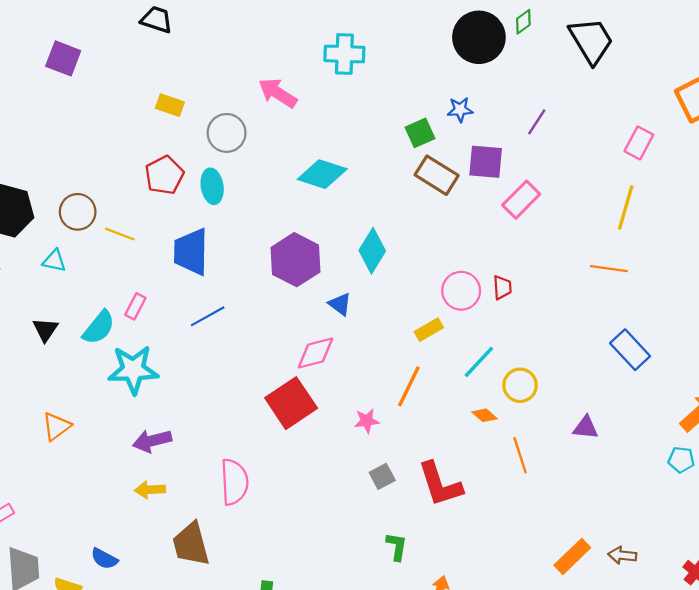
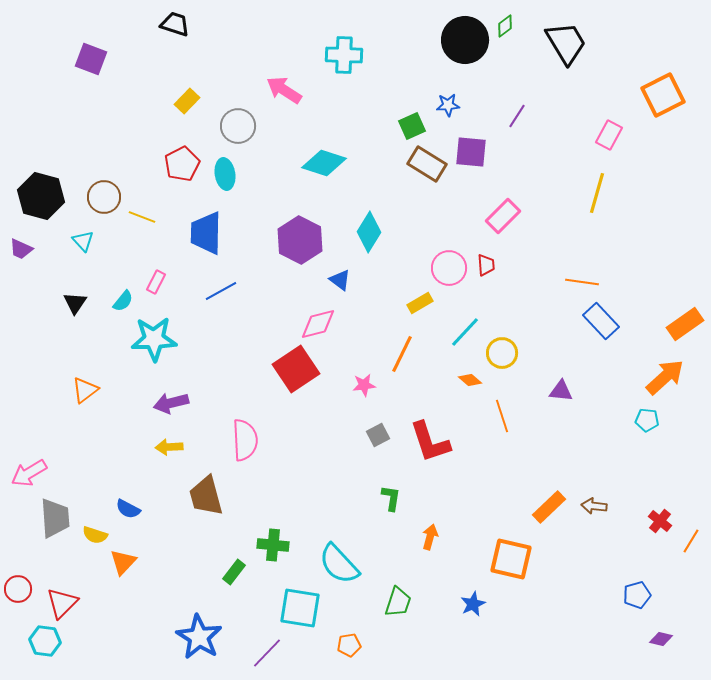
yellow rectangle: (170, 105) -> (187, 101), turned -65
pink rectangle: (521, 200) -> (503, 216), moved
cyan triangle: (54, 261) -> (83, 241), turned 35
orange line: (609, 269) -> (582, 282), moved
cyan semicircle: (99, 327) -> (123, 301), size x0.7

